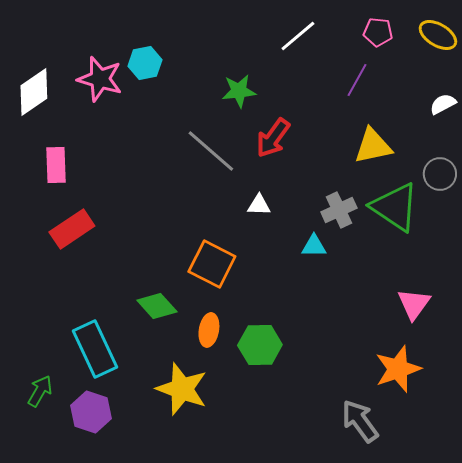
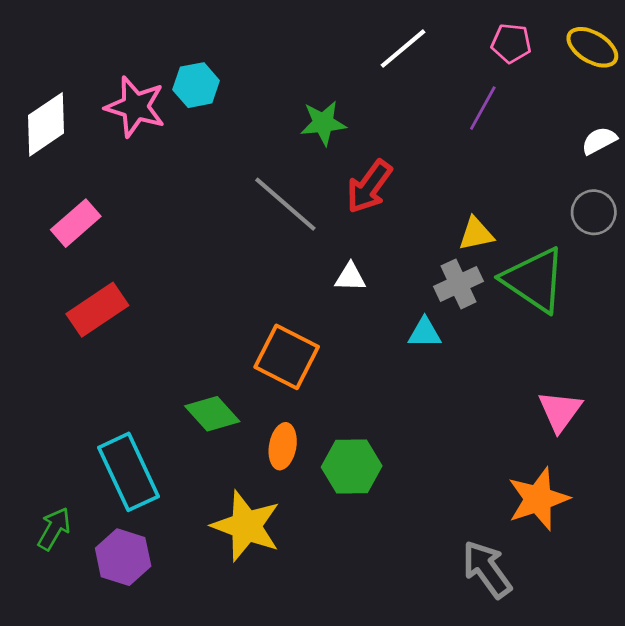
yellow triangle: (373, 146) -> (476, 234), moved, size x0.7
pink rectangle: (56, 165) -> (76, 223), turned 51
gray circle: (440, 174) -> (594, 212), moved

